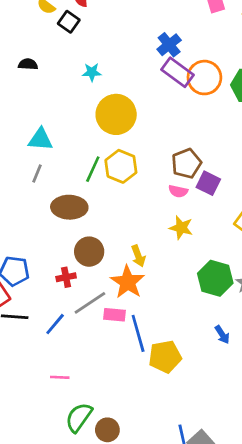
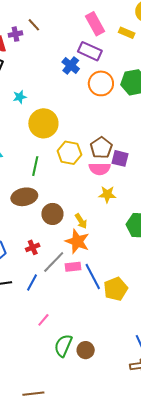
purple rectangle: (178, 72) -> (90, 51), moved
yellow hexagon: (121, 166) -> (69, 153), moved
pink semicircle: (178, 191) -> (100, 169), size x1.5
brown circle: (89, 252) -> (52, 214), moved
pink line: (60, 377) -> (43, 320), turned -40

